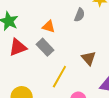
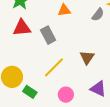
gray semicircle: (80, 15) -> (98, 15), moved
orange triangle: (49, 27) -> (64, 10), moved, turned -40

